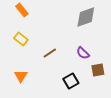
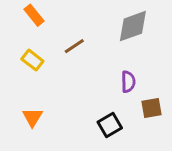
brown line: (50, 53) -> (74, 46), moved
purple semicircle: (83, 53) -> (128, 82), turned -136

